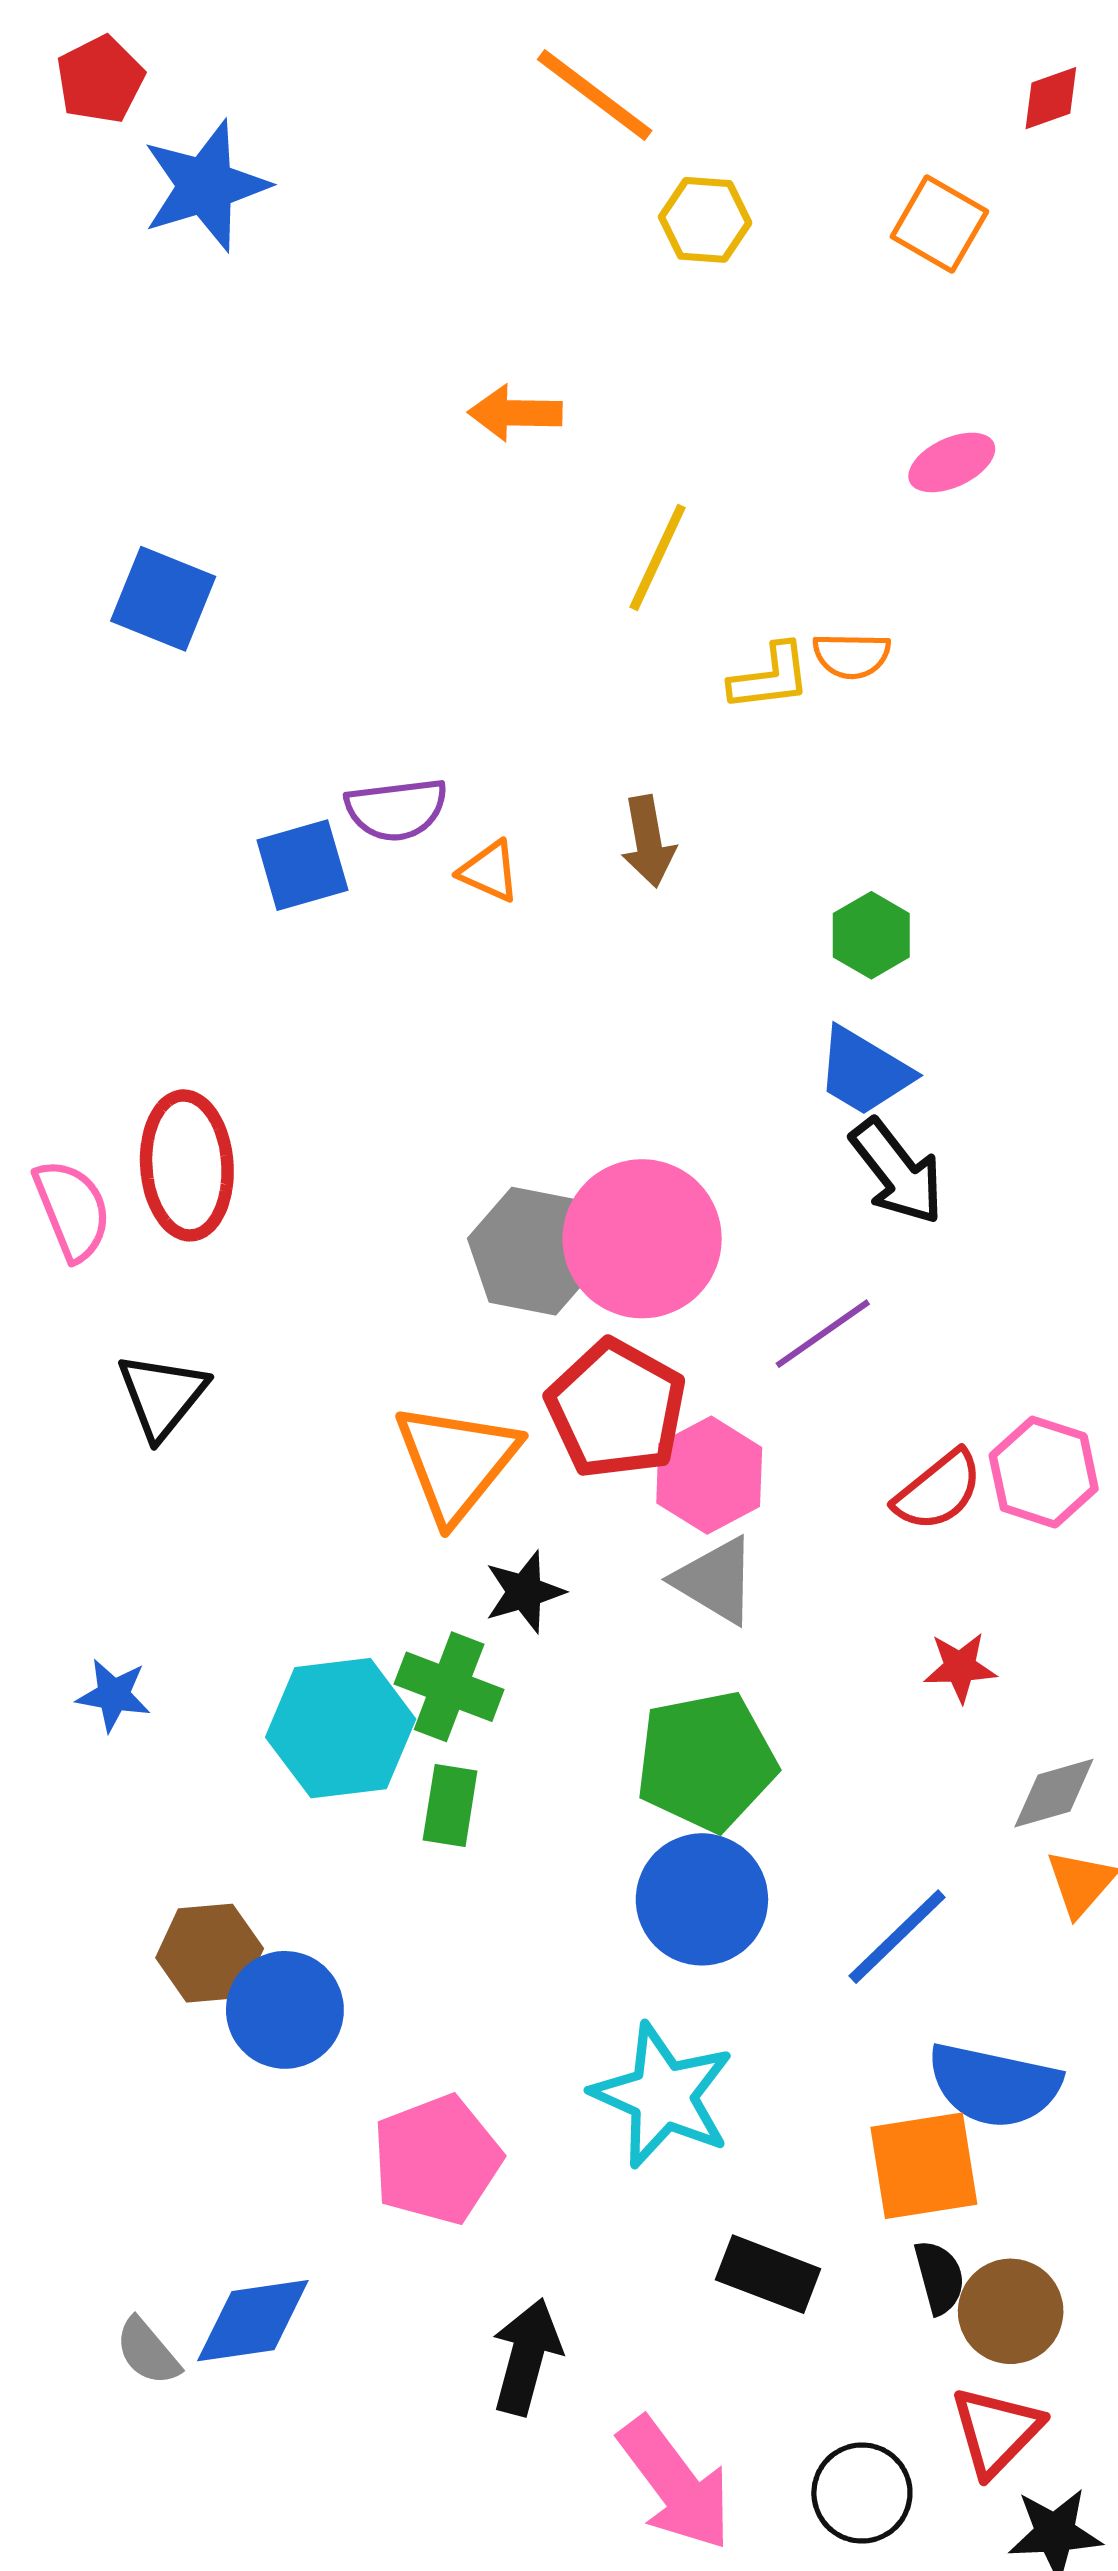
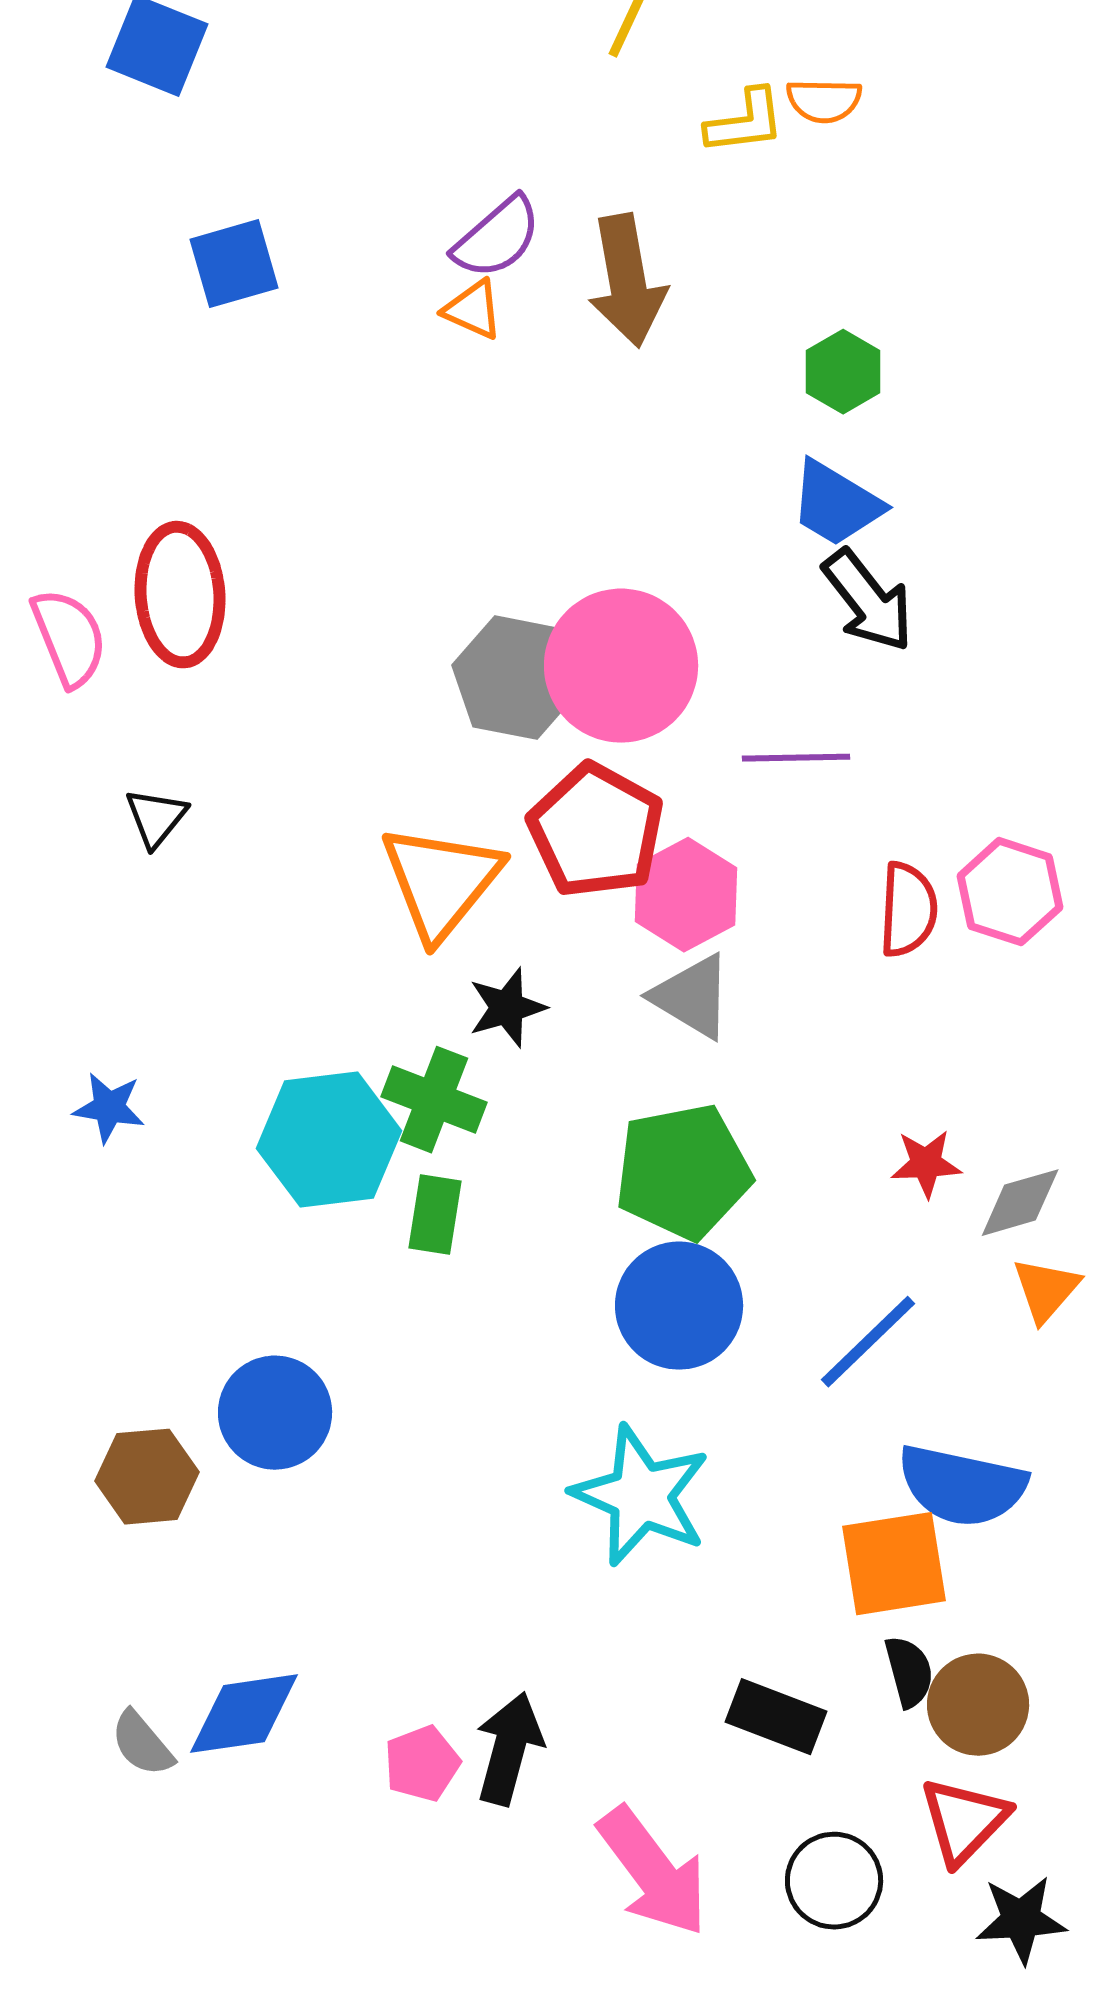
purple semicircle: (396, 809) -> (497, 238), moved, turned -34
brown arrow: (648, 841) -> (627, 281), size x1.5
blue square: (302, 865) -> (234, 264), moved
purple line: (823, 1334) -> (796, 758), turned 34
black triangle: (162, 1396) -> (156, 818), size x0.7
red semicircle: (938, 1491) -> (908, 910), turned -48
red star: (960, 1667) -> (926, 1164), moved
brown hexagon: (210, 1953) -> (147, 1477), moved
pink pentagon: (437, 2160) -> (422, 1764), moved, size x0.6
black rectangle: (768, 2274) -> (776, 1717), moved

